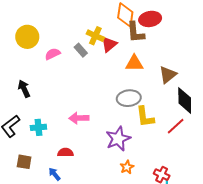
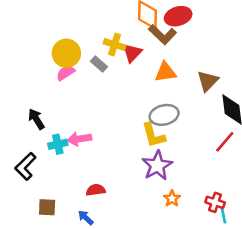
brown L-shape: (136, 32) -> (162, 35), turned -35
yellow circle: (27, 37) -> (66, 53), moved
yellow L-shape: (145, 117) -> (154, 135), moved
pink arrow: (79, 118) -> (79, 139), moved
cyan cross: (38, 127) -> (58, 144), moved

